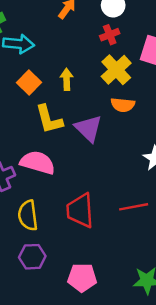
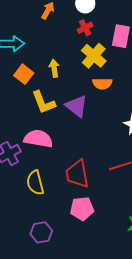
purple hexagon: (32, 257) -> (41, 232), moved
pink pentagon: (82, 278) -> (82, 209), moved

